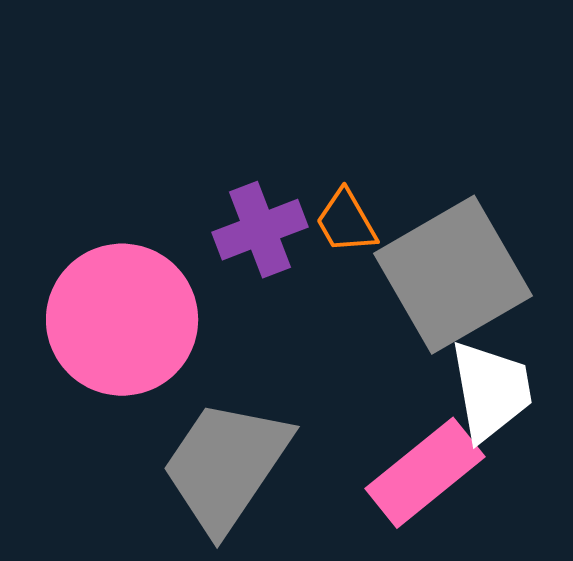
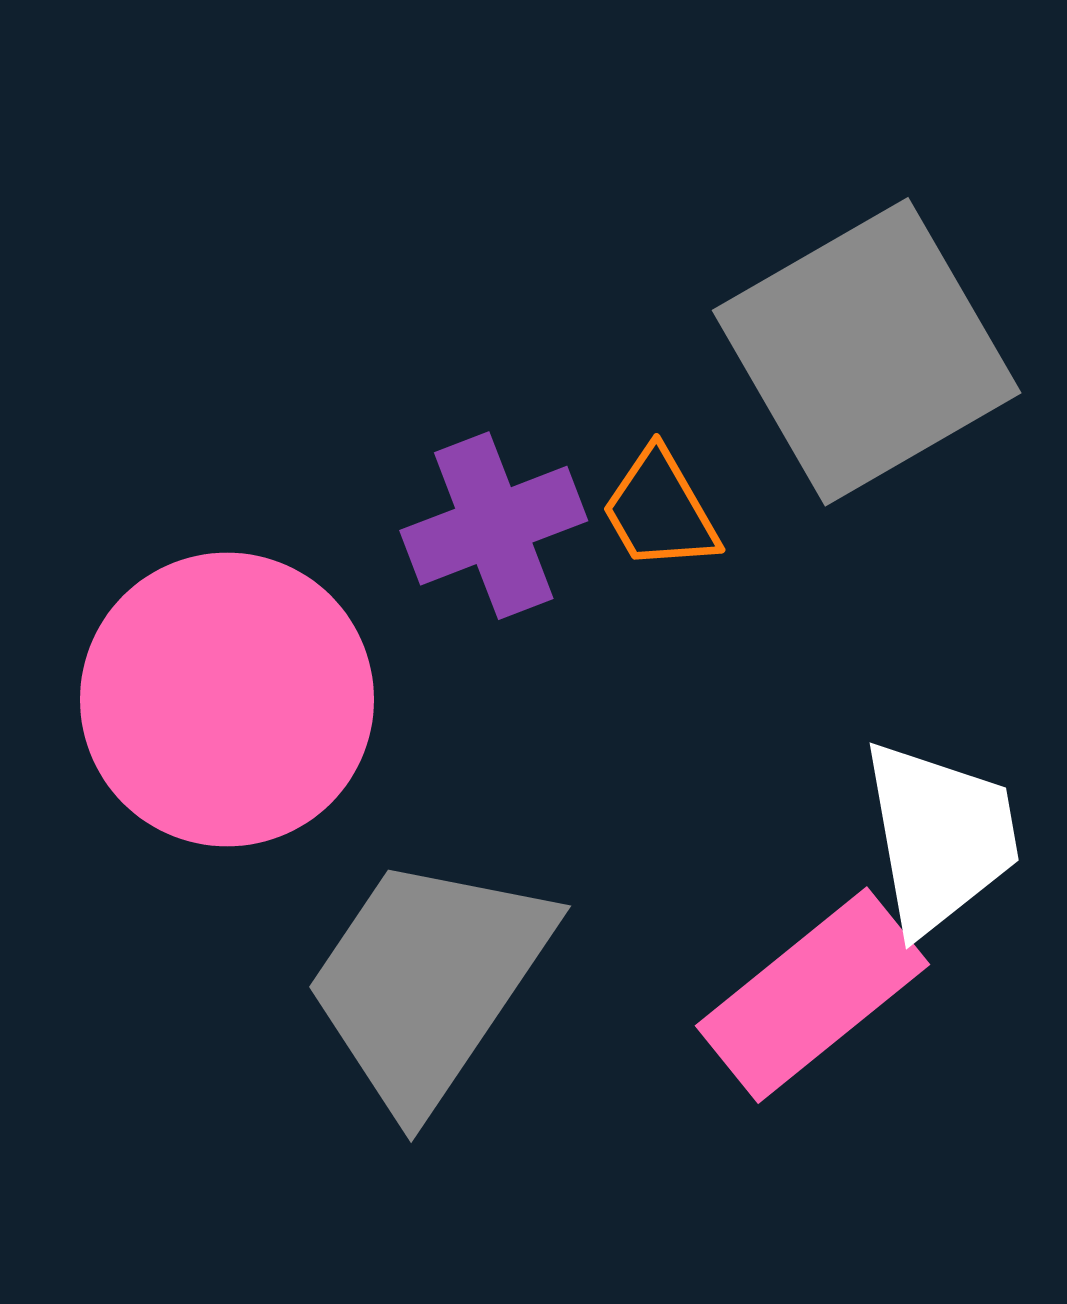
gray square: (453, 275) -> (867, 352), moved

